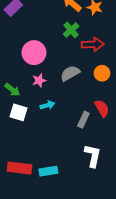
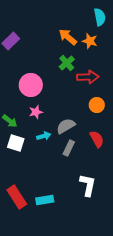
gray semicircle: (70, 73) -> (66, 126), moved
gray rectangle: (83, 120) -> (69, 148), moved
red rectangle: (20, 168) -> (17, 197), turned 50

